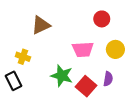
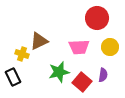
red circle: (102, 19) -> (97, 18), size x1.5
brown triangle: (41, 25) -> (39, 41), moved
green star: (62, 76) -> (59, 72), turned -30

